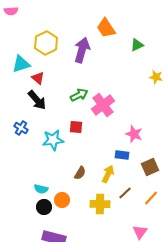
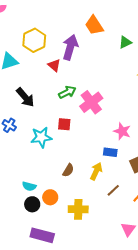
red triangle: (38, 78) -> (54, 65), moved
yellow cross: (100, 204) -> (78, 209), moved

